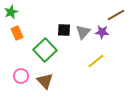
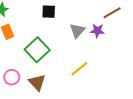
black square: (64, 30) -> (49, 12), moved
yellow line: (96, 61) -> (79, 69), moved

